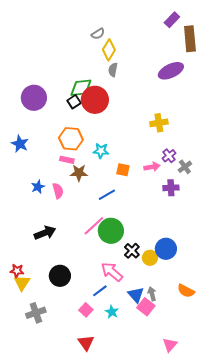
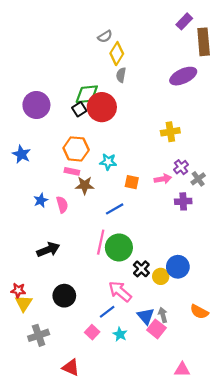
pink line: (94, 226) -> (101, 242), turned -35
red triangle: (86, 343) -> (71, 367), moved, turned -30
pink triangle: (170, 345) -> (182, 370), turned 49

